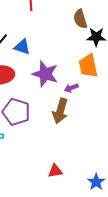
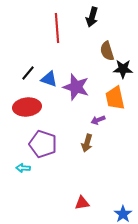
purple star: (45, 74) -> (76, 87), moved
brown arrow: (60, 111) -> (87, 143), size x0.7

